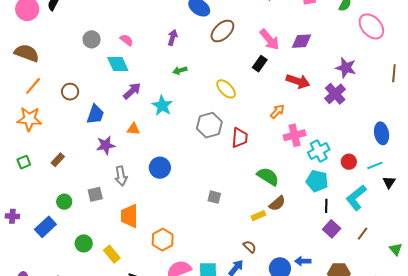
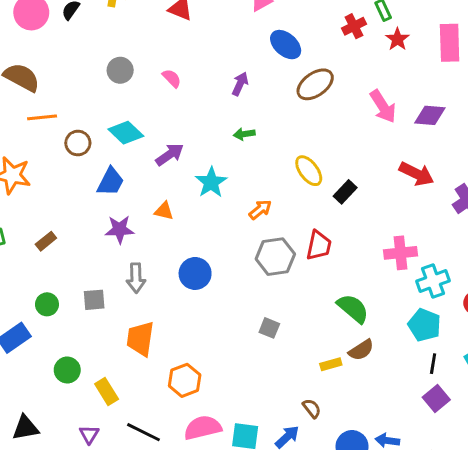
cyan diamond: (118, 64) -> (126, 133), moved, turned -30
black rectangle: (260, 64) -> (345, 192), moved
orange line: (33, 86) -> (42, 117), moved, turned 36
orange arrow: (277, 111) -> (260, 210), moved
gray hexagon: (209, 125) -> (275, 257), moved

